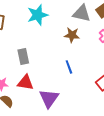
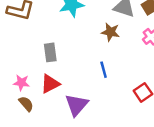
red triangle: (25, 83) -> (50, 84), turned -42

